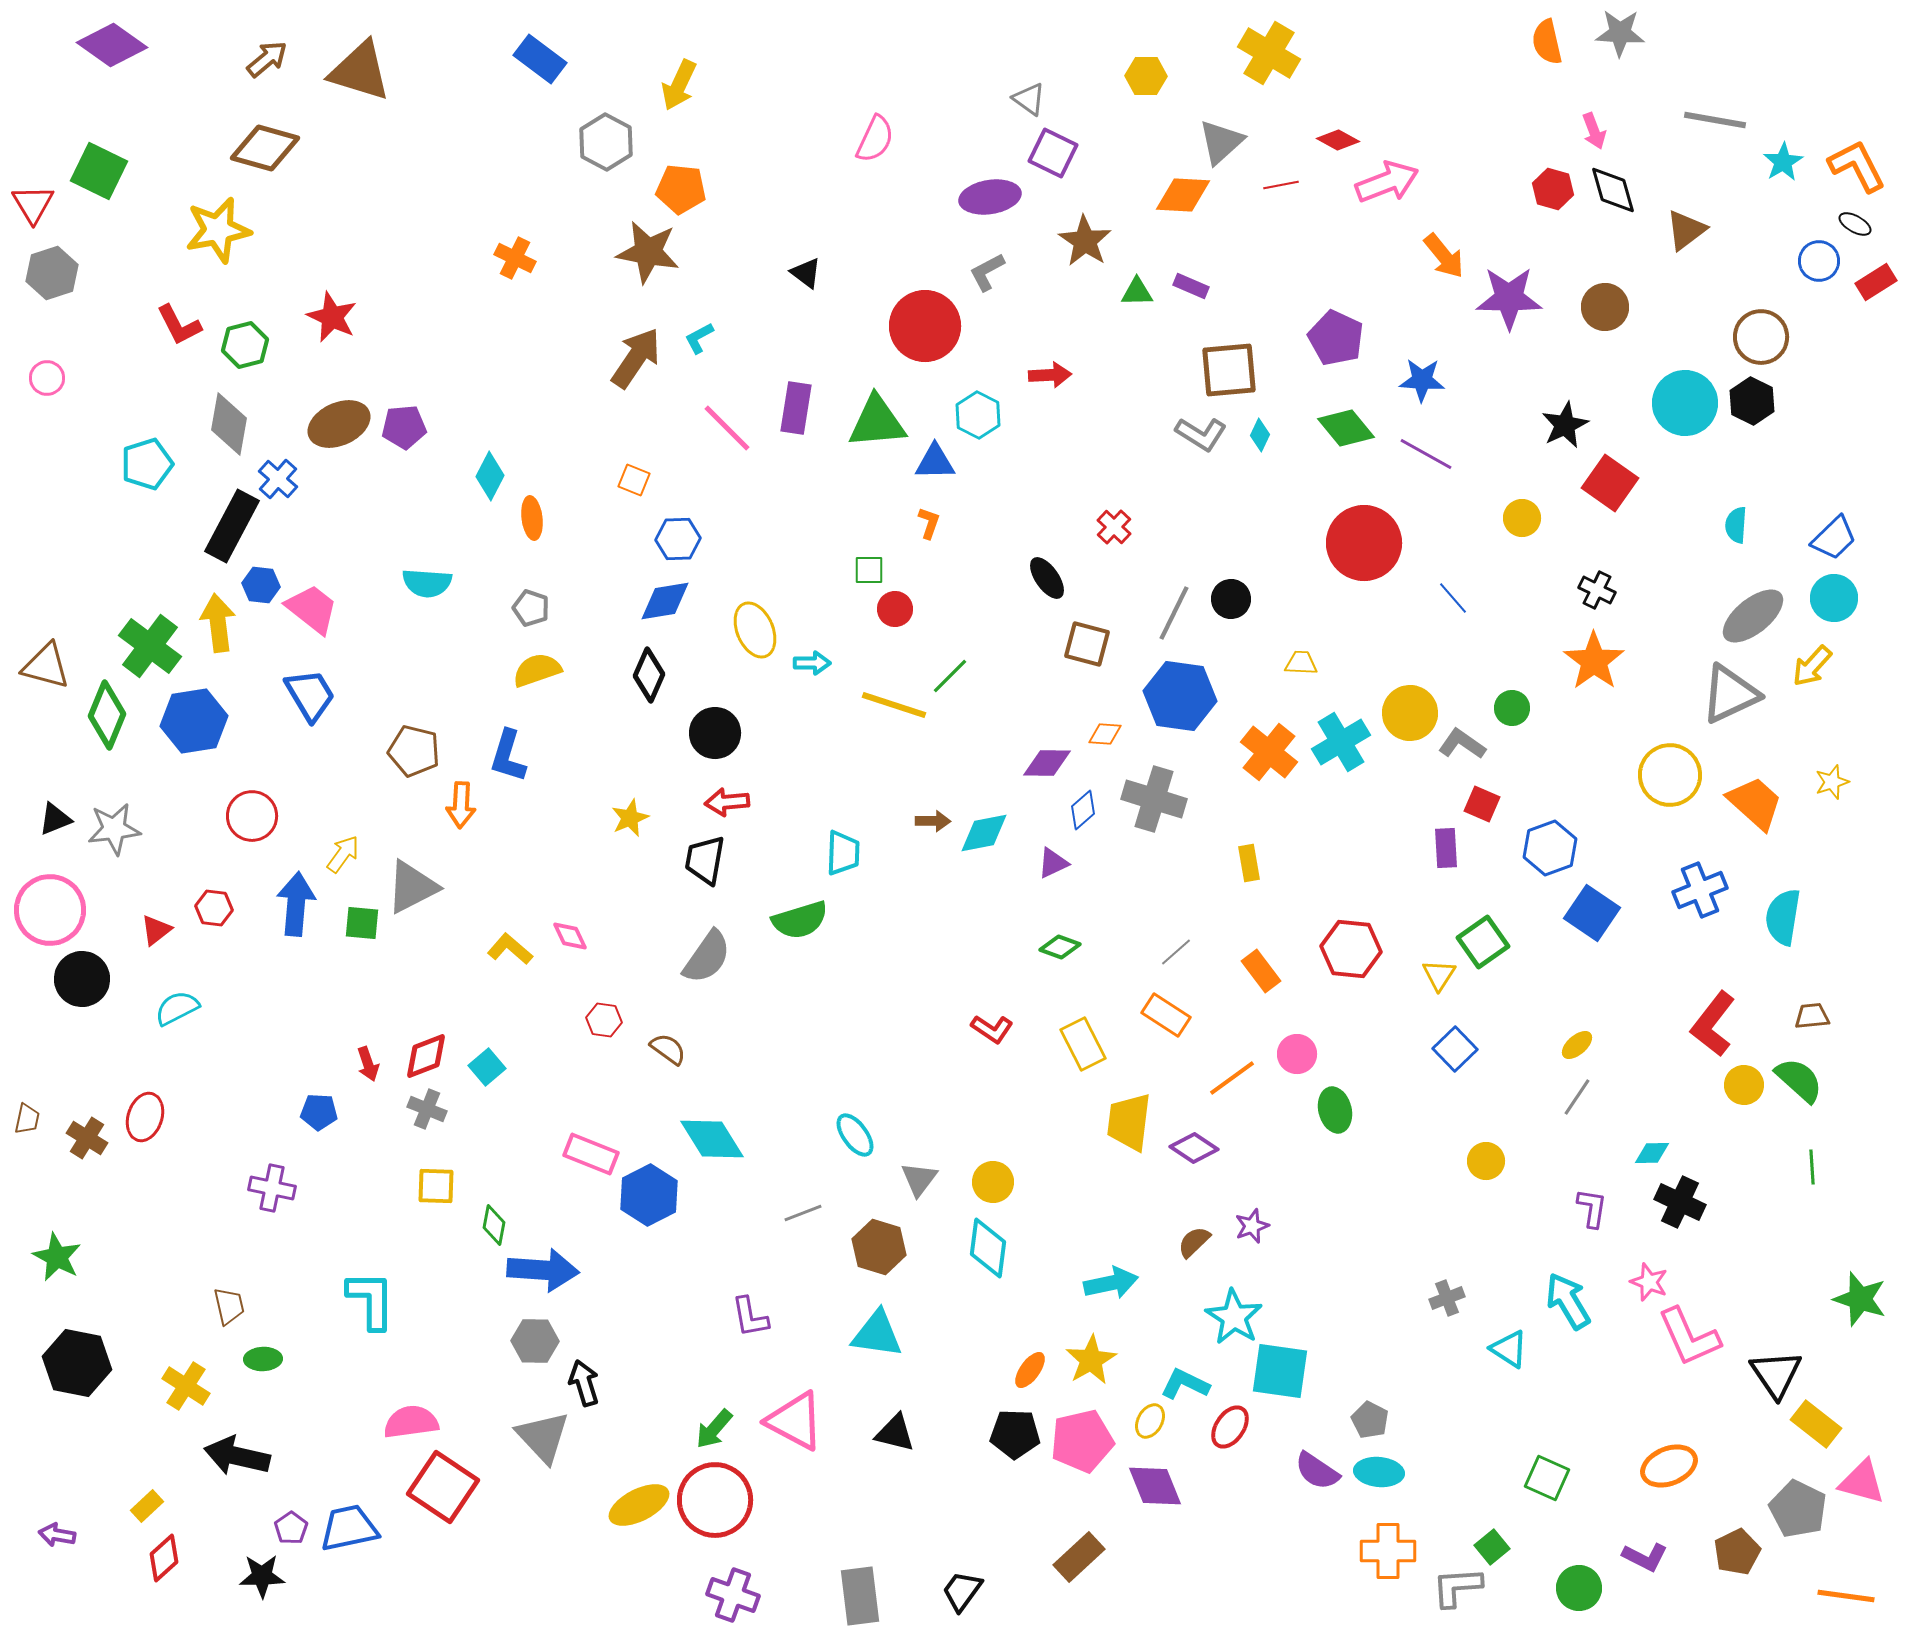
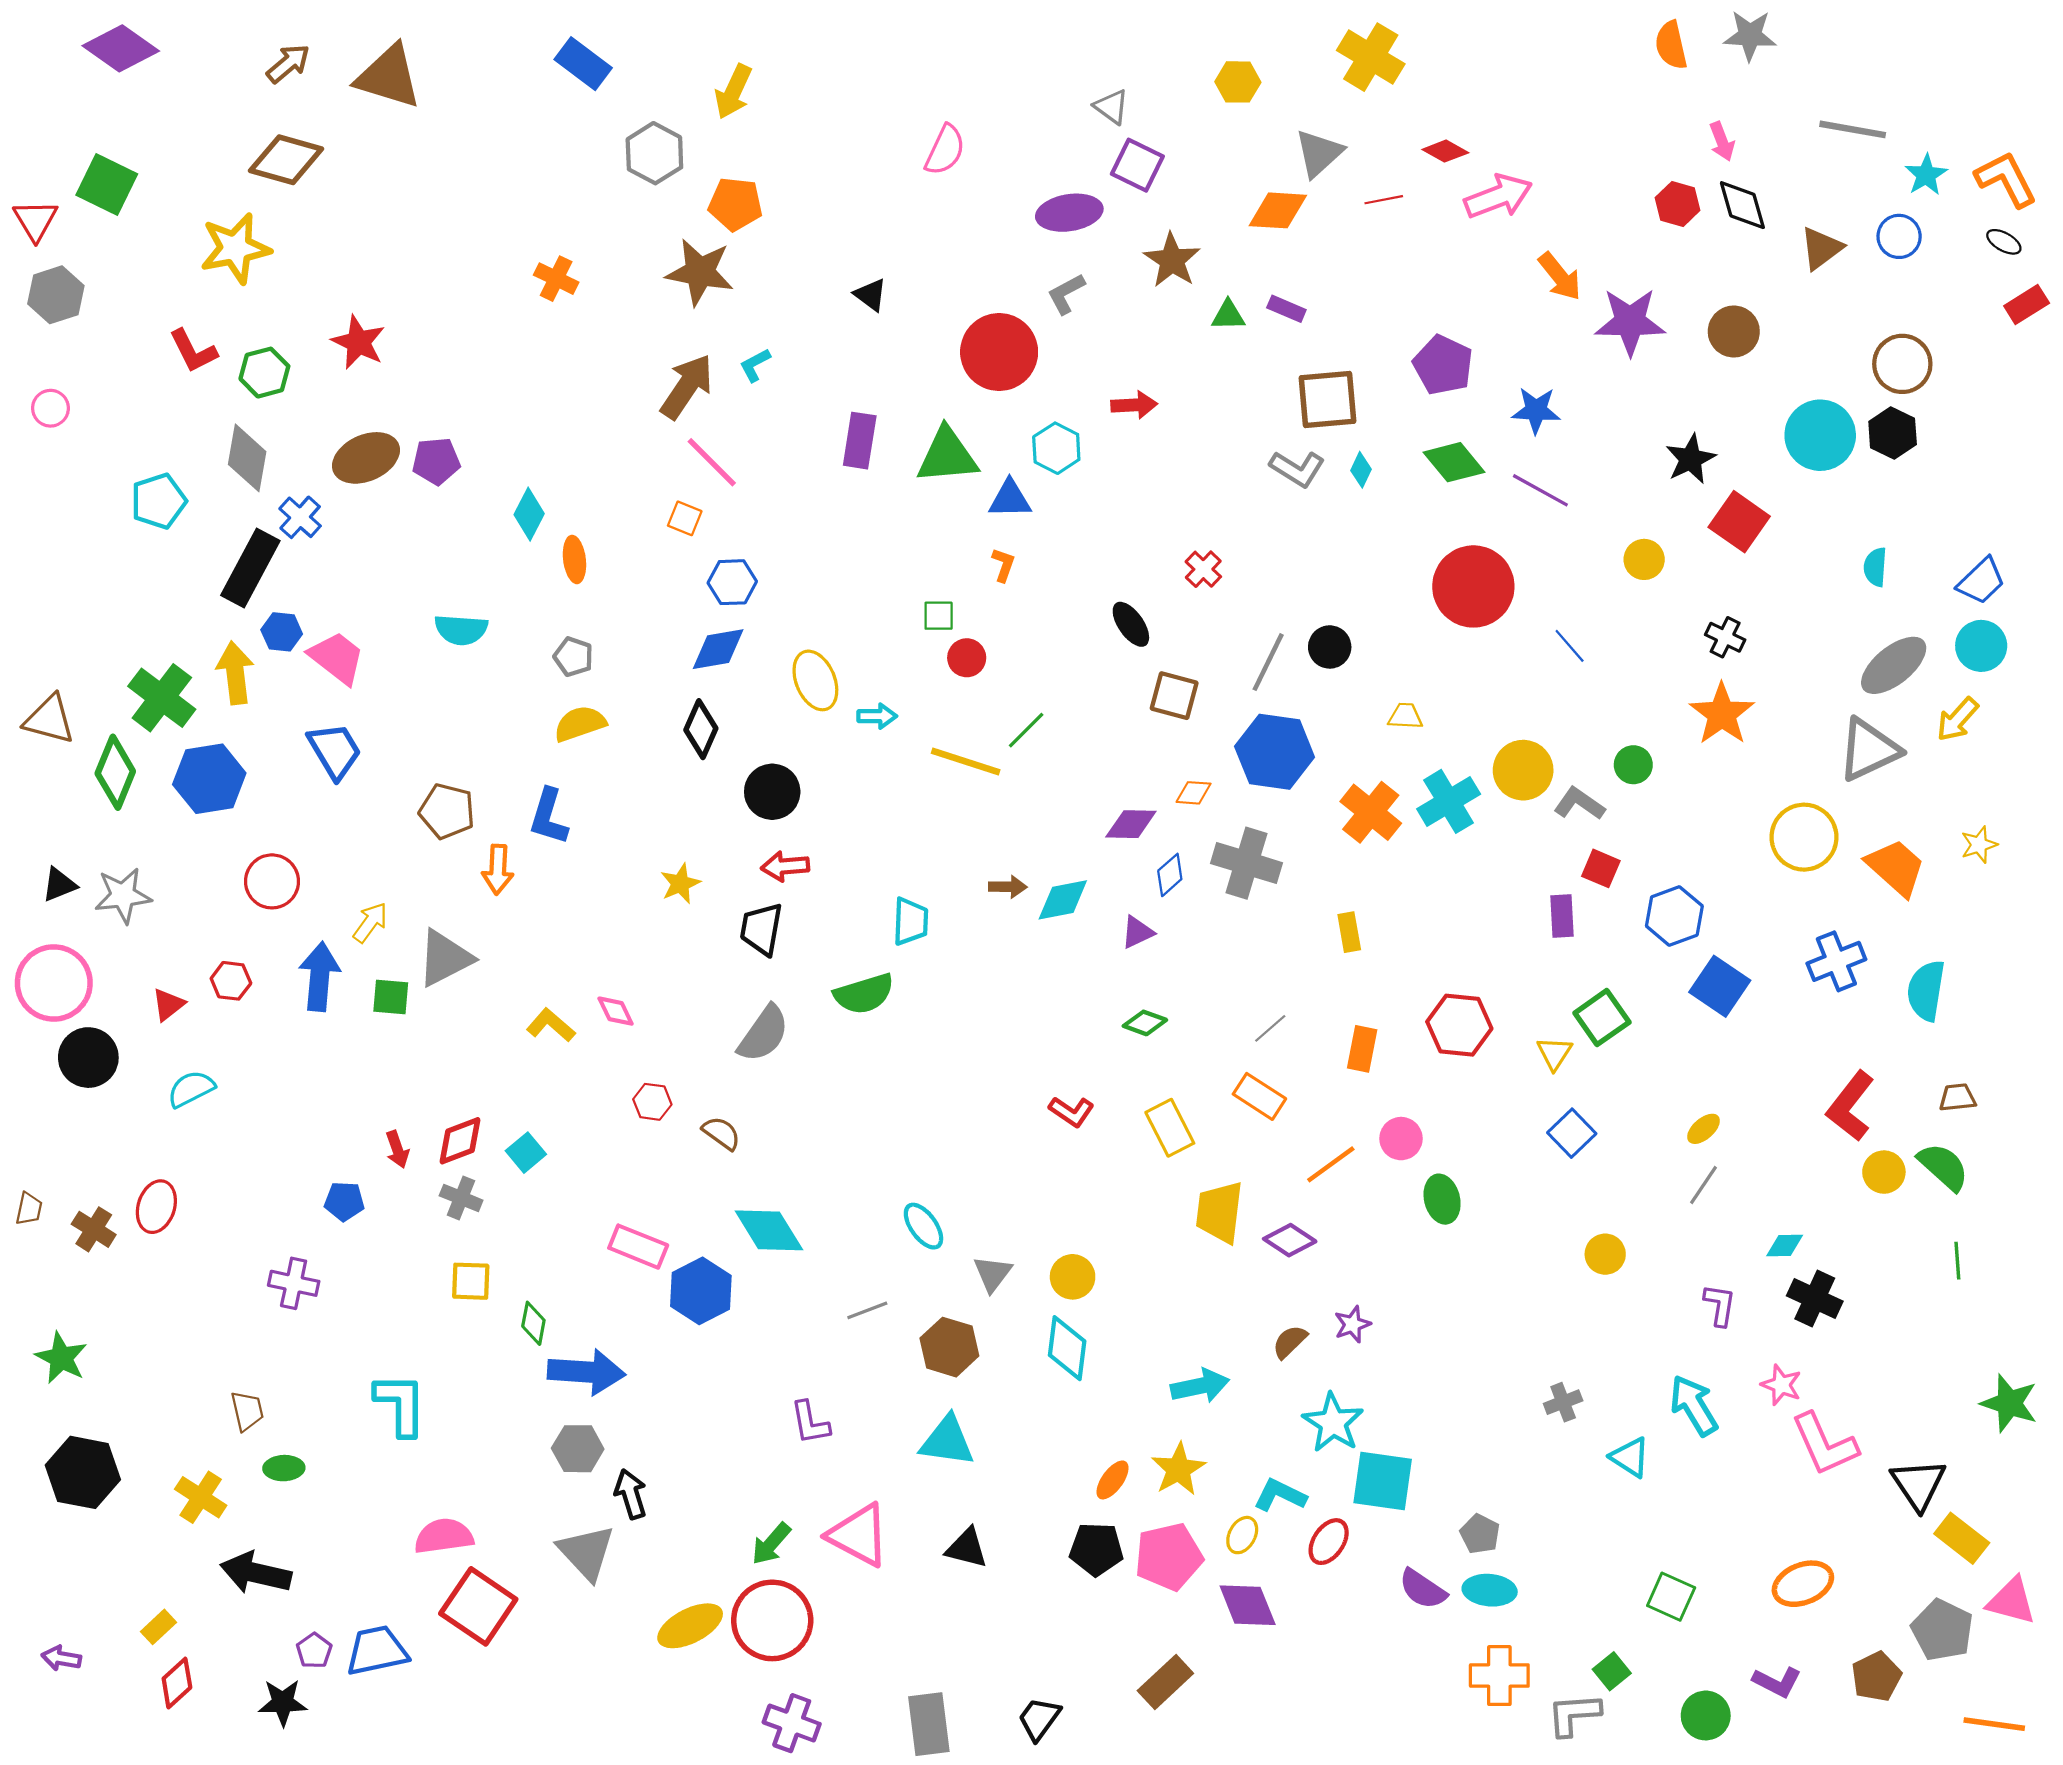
blue circle: (1819, 261) -> (1899, 236), moved
pink line: (727, 428) -> (712, 462), moved
orange rectangle: (1261, 971) -> (1362, 1049), turned 48

